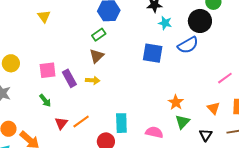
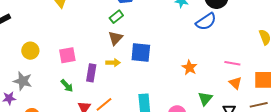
blue square: (153, 53) -> (141, 52), moved
purple rectangle: (69, 78) -> (91, 73), moved, turned 42
pink line: (225, 78) -> (232, 63), moved, turned 49
orange star: (176, 102) -> (190, 68), moved

